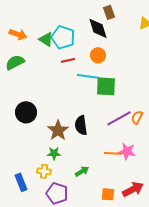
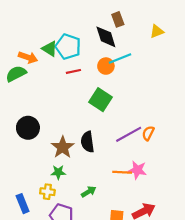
orange arrow: (18, 34) -> (28, 57), moved
cyan line: (88, 76) -> (120, 58), moved, turned -30
green square: (106, 86) -> (100, 100), moved, turned 30

